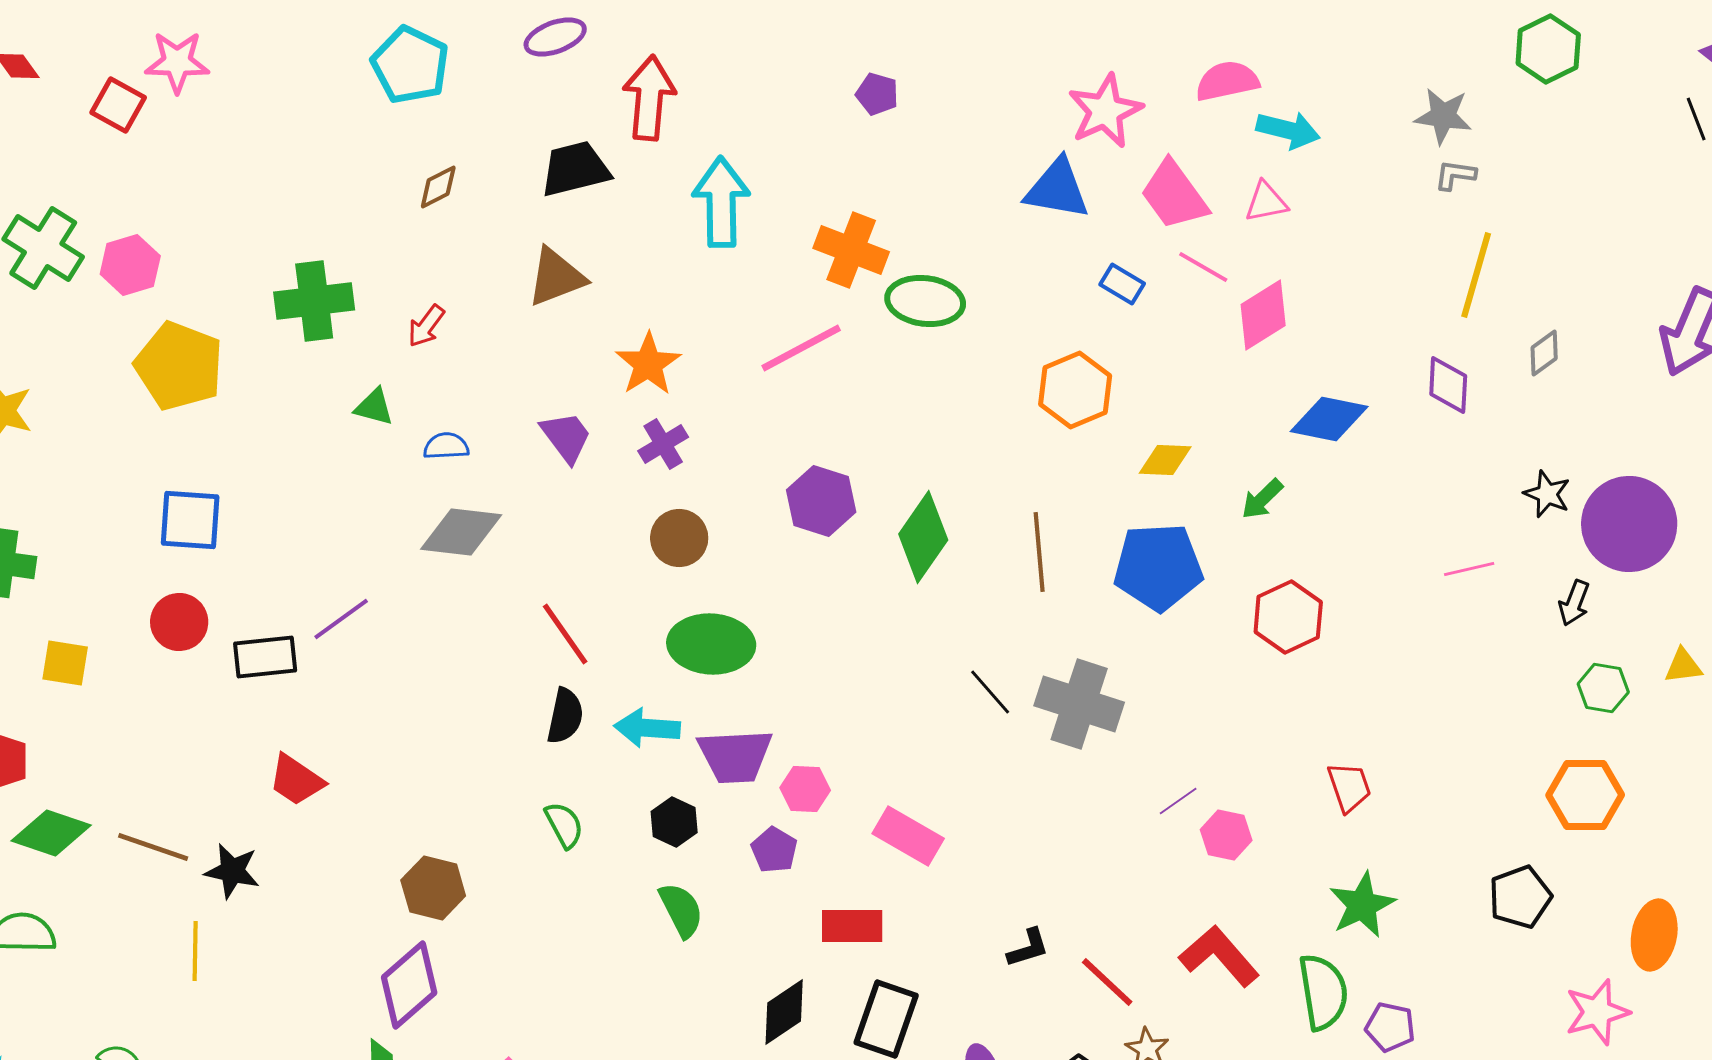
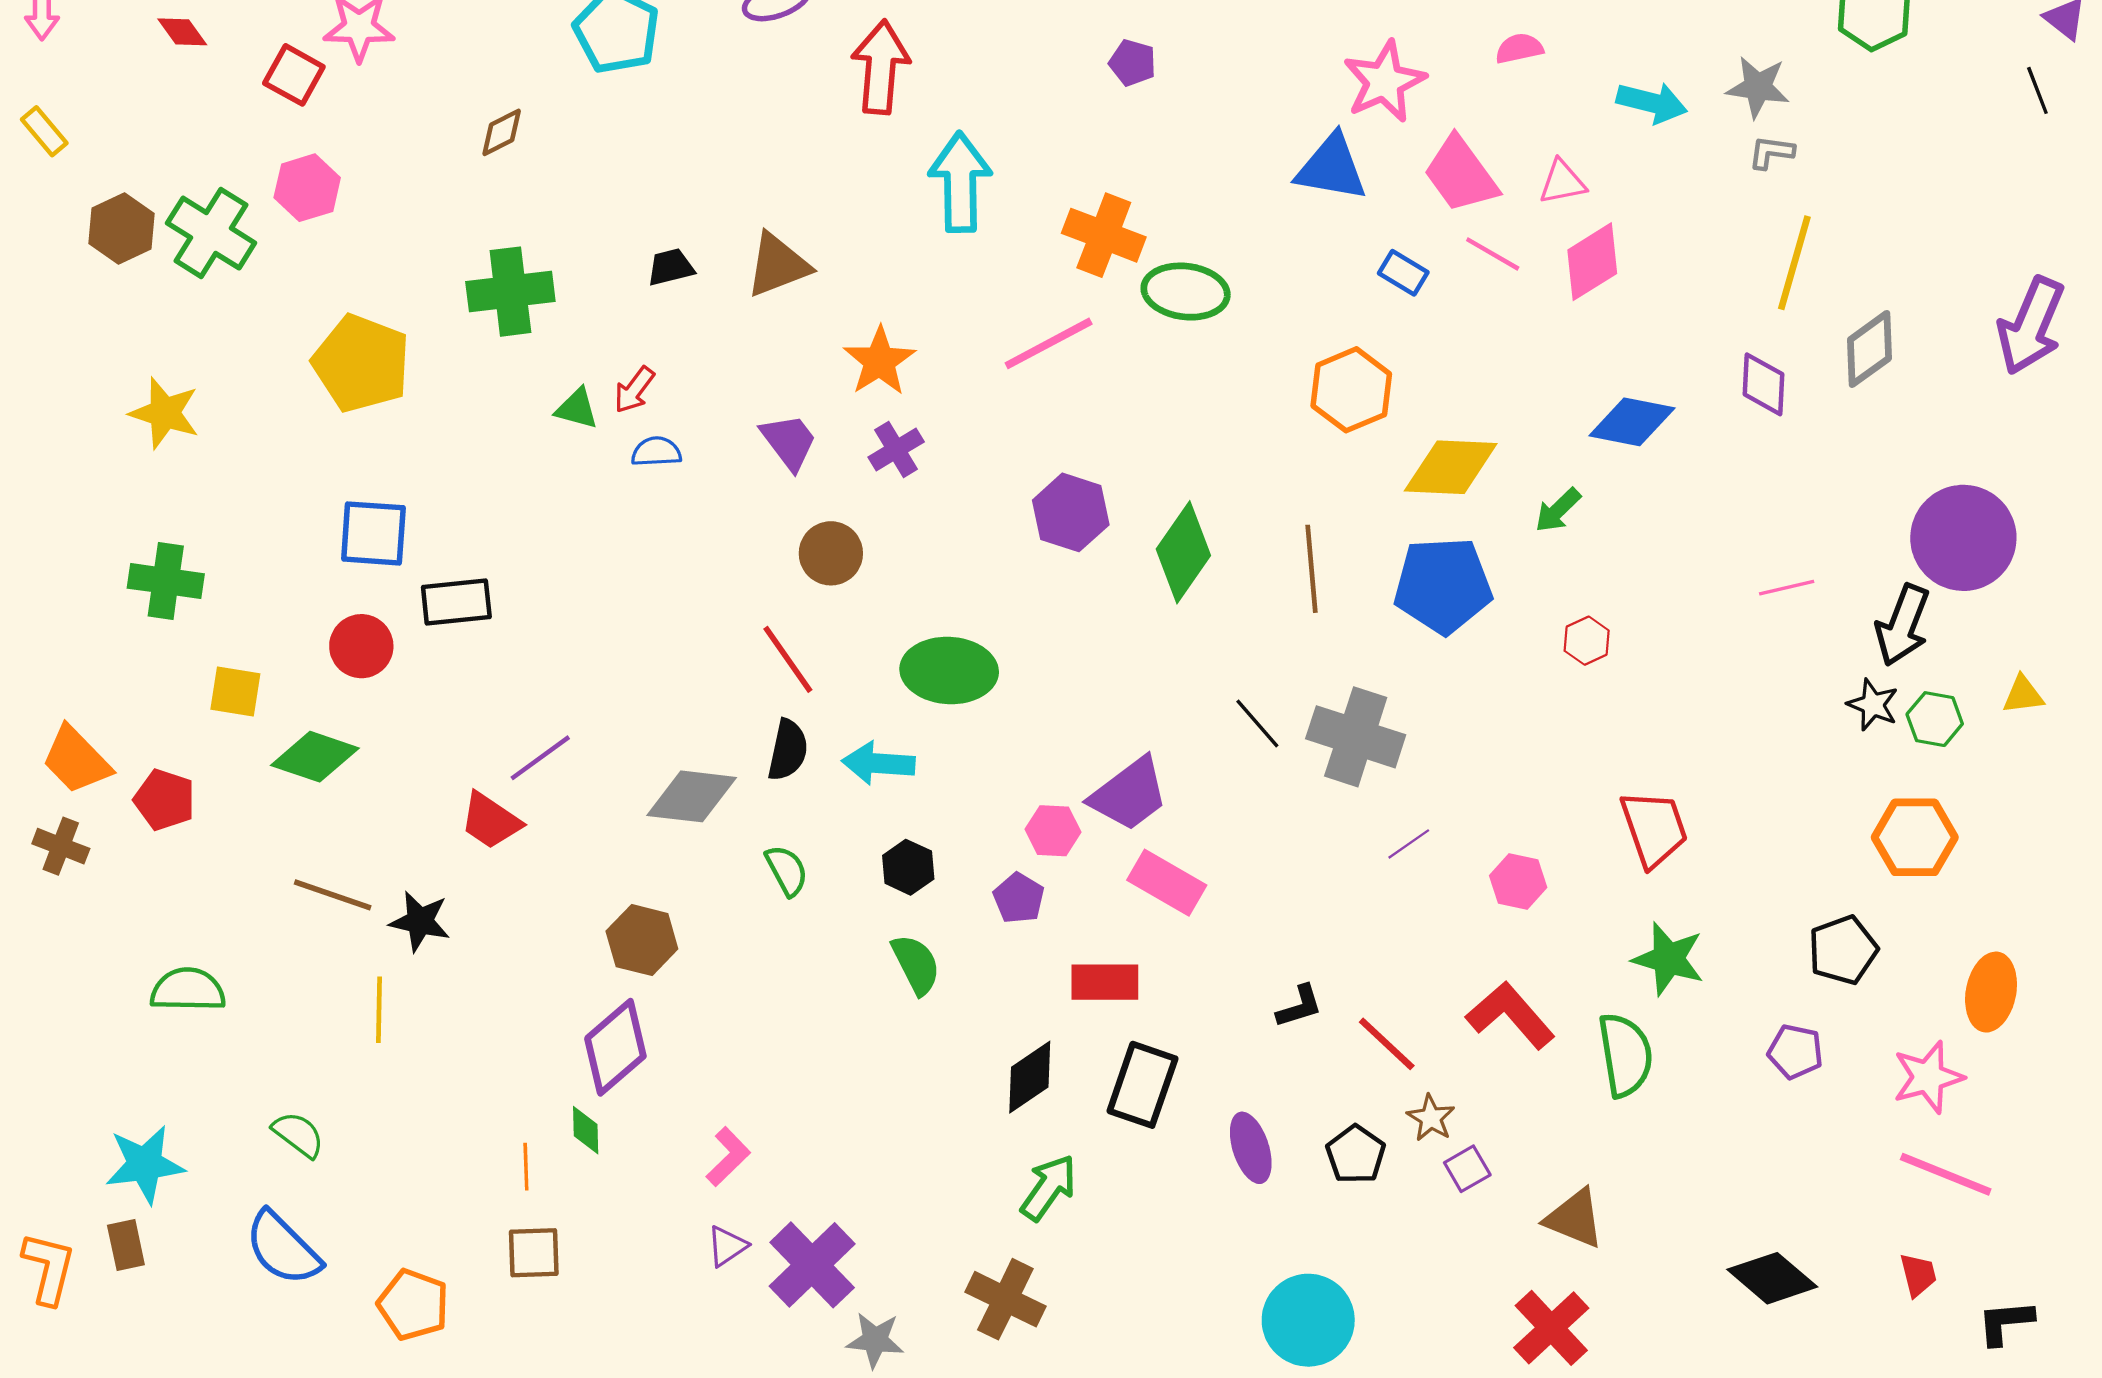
pink semicircle: (1227, 81) -> (1519, 48), size x0.7
cyan arrow: (1288, 130) -> (1652, 103), moved
black trapezoid: (575, 169) -> (671, 267), moved, size x0.6
brown diamond: (438, 187) -> (502, 132), moved
pink hexagon: (130, 265) -> (307, 188), moved
pink diamond: (1263, 315) -> (1592, 262), moved
red arrow: (426, 326) -> (634, 390), moved
gray diamond: (1544, 353) -> (1869, 349), size x1.5
yellow diamond: (1165, 460) -> (1451, 467), size x1.6
black star: (1547, 494) -> (1873, 705), moved
gray diamond: (461, 532) -> (692, 796), moved
brown circle: (679, 538) -> (831, 553), moved
black arrow: (1574, 603) -> (1903, 625), size x1.6
red hexagon: (1288, 617) -> (1587, 641), size x0.6
purple line: (341, 619) -> (540, 758), moved
black rectangle: (265, 657) -> (456, 602), moved
purple trapezoid: (735, 756) -> (1129, 794), moved, turned -34
red trapezoid: (1349, 787) -> (1654, 828), size x1.4
purple line: (1178, 801) -> (1409, 844), moved
green diamond: (51, 833) -> (315, 757), moved
green star: (1362, 905) -> (1668, 959), turned -30
purple pentagon: (1390, 1027) -> (1795, 1052), moved

